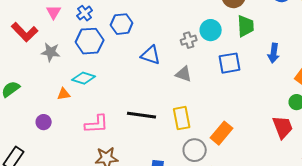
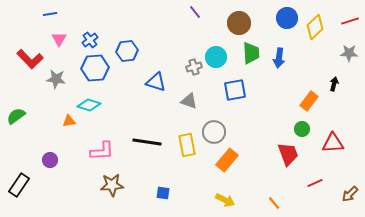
blue arrow: (274, 53) -> (279, 58), moved
purple circle: (44, 122) -> (50, 160), moved
gray circle: (195, 150) -> (214, 132), moved

